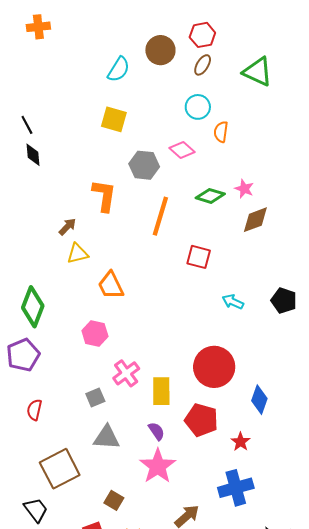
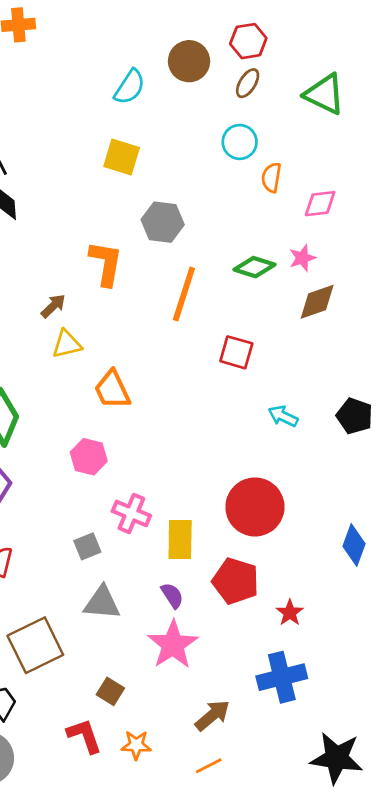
pink diamond: (182, 150) -> (320, 204), moved, turned -50
pink star: (244, 189) -> (302, 258), turned 30
pink cross: (126, 373) -> (131, 513), turned -32
blue diamond: (259, 400) -> (354, 545), moved

